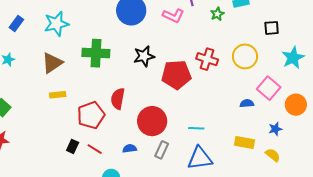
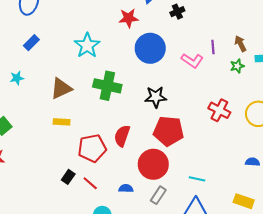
cyan star: (56, 24) -> (87, 45), moved, turned -30
red pentagon: (176, 75) -> (168, 131), moved

